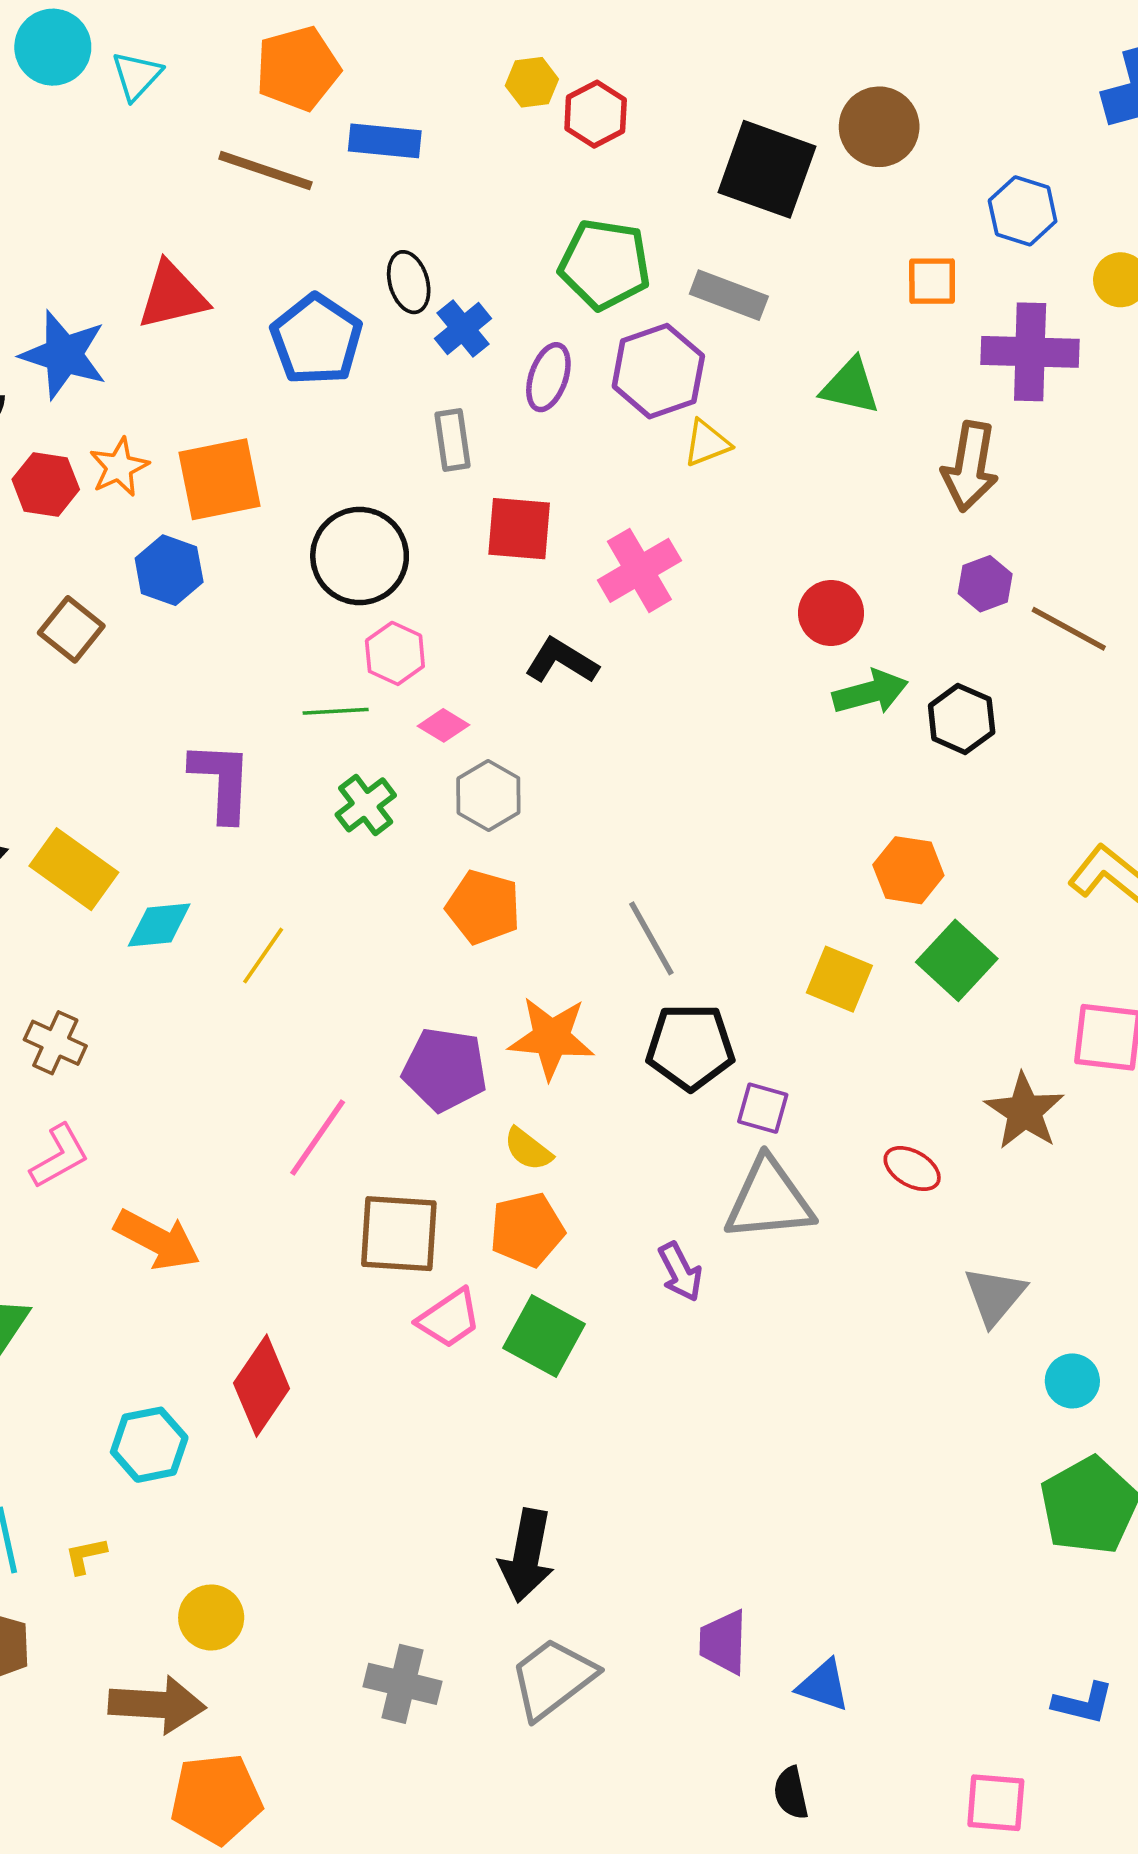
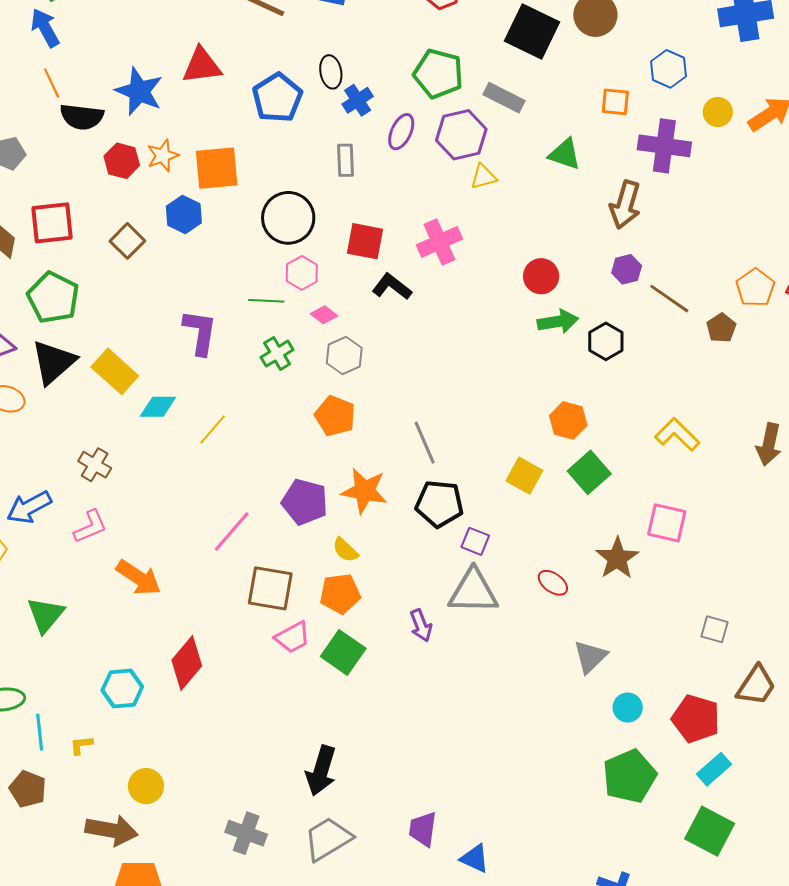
red square: (519, 529) -> (365, 241), moved

